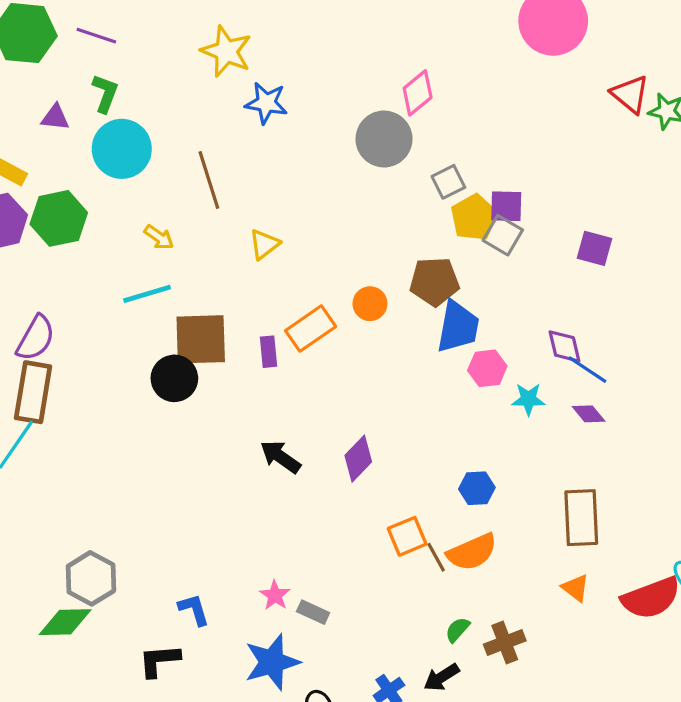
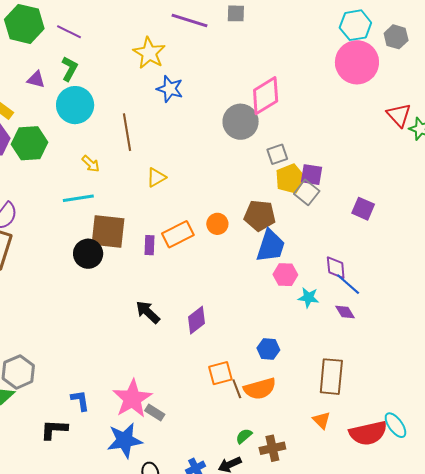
pink diamond: (418, 93) -> (266, 96), size x1.4
pink star: (275, 595) -> (132, 399), size x2.0

